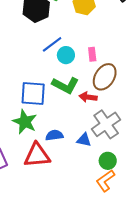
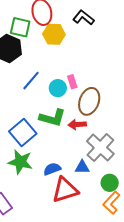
cyan circle: (66, 55) -> (58, 88), moved
blue square: (33, 93) -> (23, 132), turned -32
red triangle: (37, 155) -> (65, 190), moved

